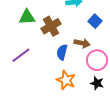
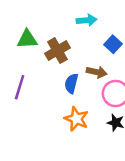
purple line: (21, 55) -> (20, 87), turned -36

